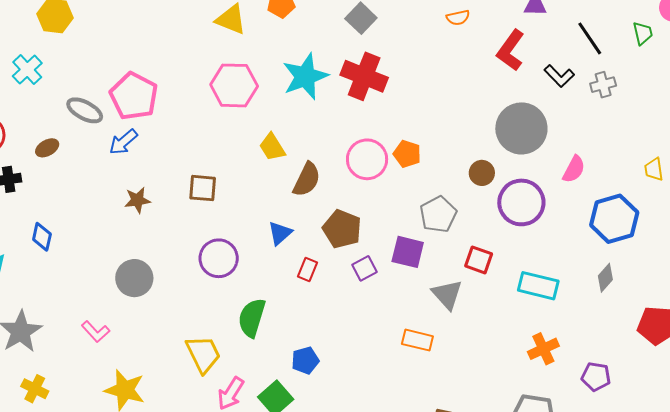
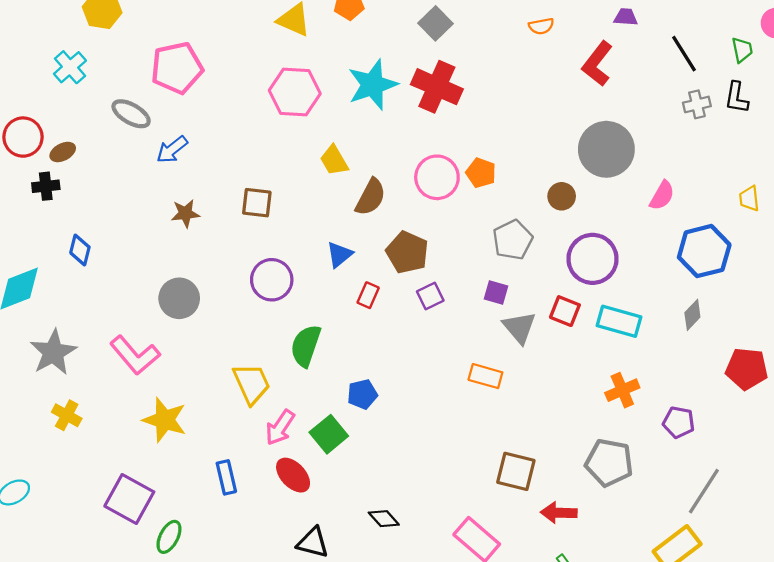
black L-shape: (559, 76) -> (737, 98), moved, turned 52
pink pentagon: (134, 96) -> (177, 68), moved, turned 30
brown ellipse: (47, 148) -> (63, 152), moved
purple circle: (521, 202) -> (592, 259), moved
purple square: (408, 252) -> (496, 293), moved, size x0.7
red square: (479, 260) -> (565, 311), moved
pink L-shape: (96, 332) -> (135, 355), size x1.6

